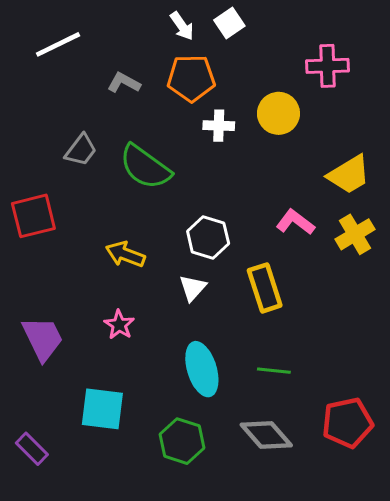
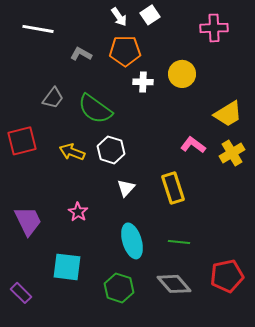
white line: (58, 44) -> (38, 29), turned 36
pink cross: (327, 66) -> (214, 28), moved
white hexagon: (208, 237) -> (111, 150), moved
yellow arrow: (125, 254) -> (72, 152), moved

